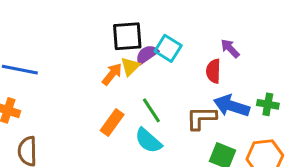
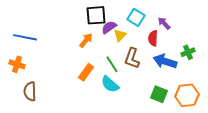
cyan square: (168, 48) -> (136, 17), moved
yellow triangle: (130, 67) -> (120, 35), moved
green cross: (268, 104) -> (188, 52), moved, turned -32
brown L-shape: (201, 118) -> (132, 58), moved, turned -70

